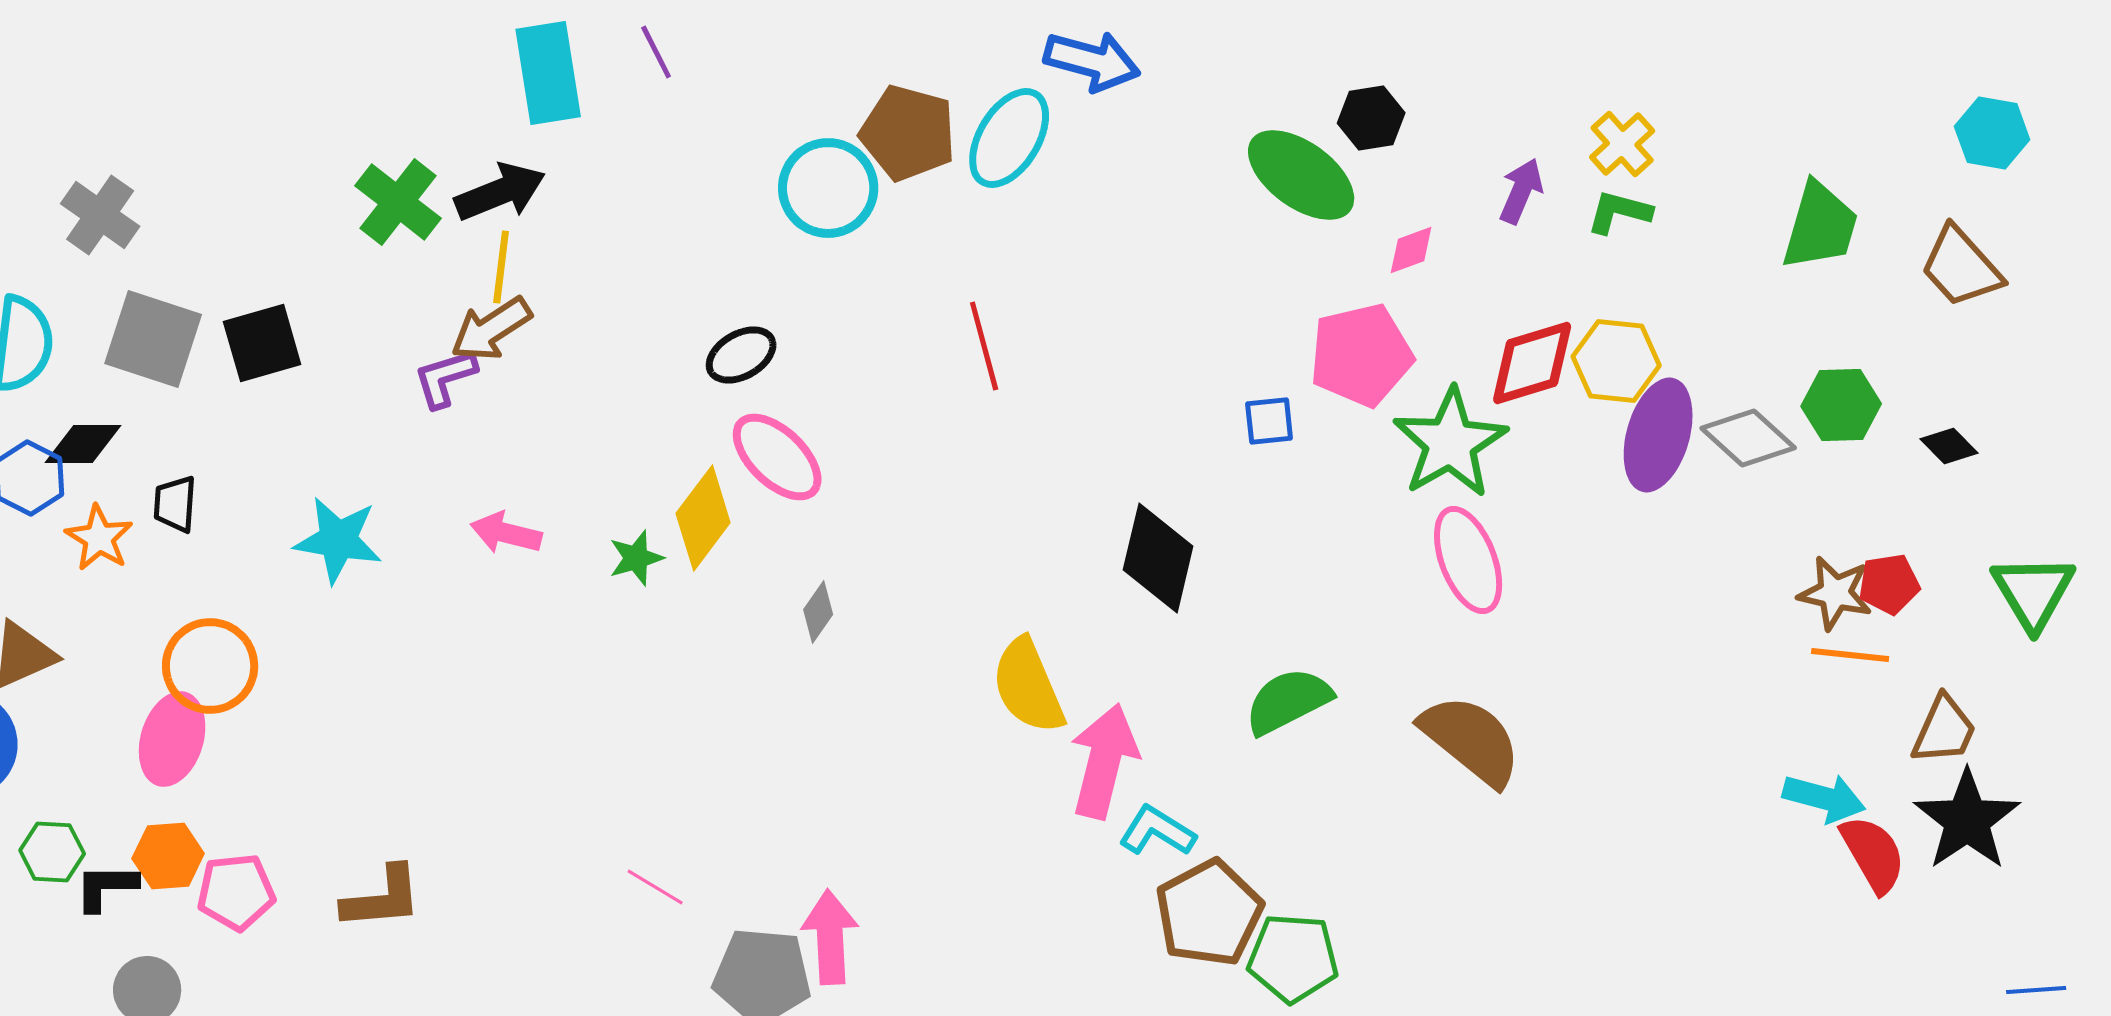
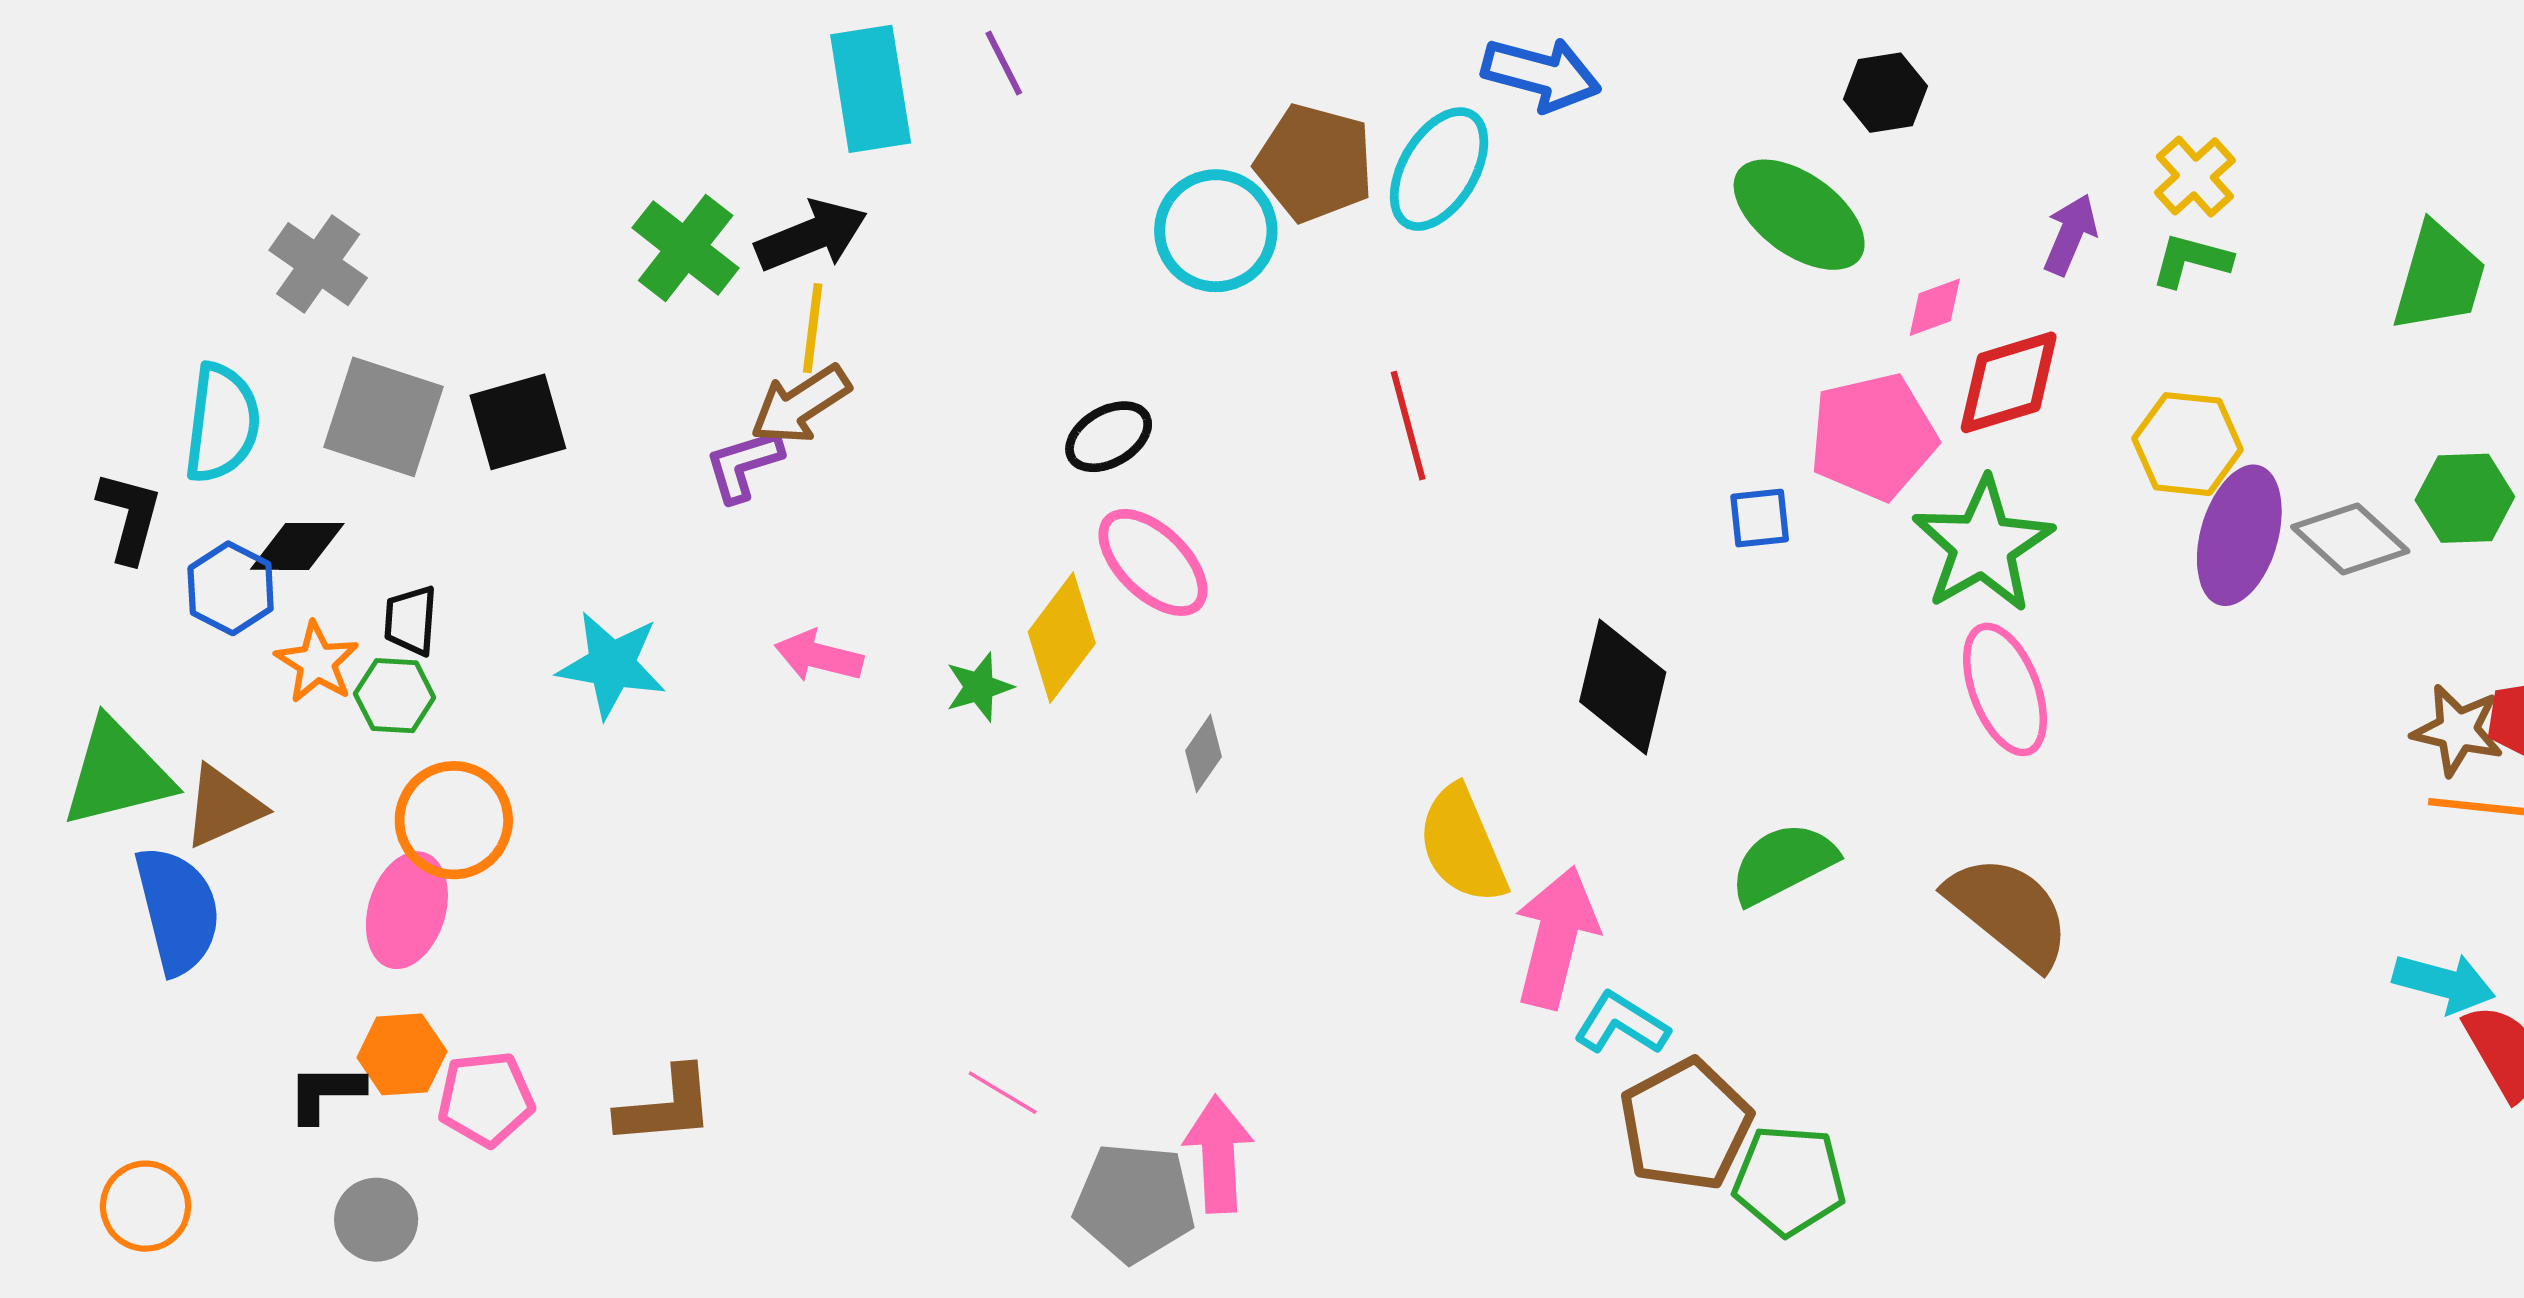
black hexagon: (1371, 118) -> (1885, 93), moved
red diamond: (1532, 363) -> (2009, 382), moved
green hexagon: (52, 852) -> (395, 696), moved

